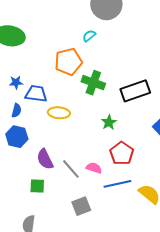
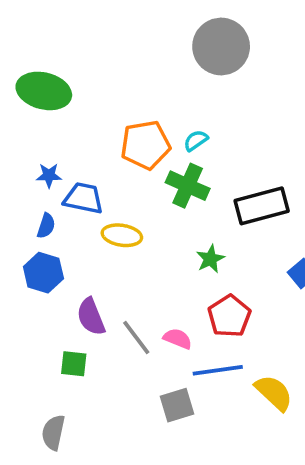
cyan semicircle: (89, 36) -> (196, 140), moved
gray square: (81, 206) -> (177, 405), moved

